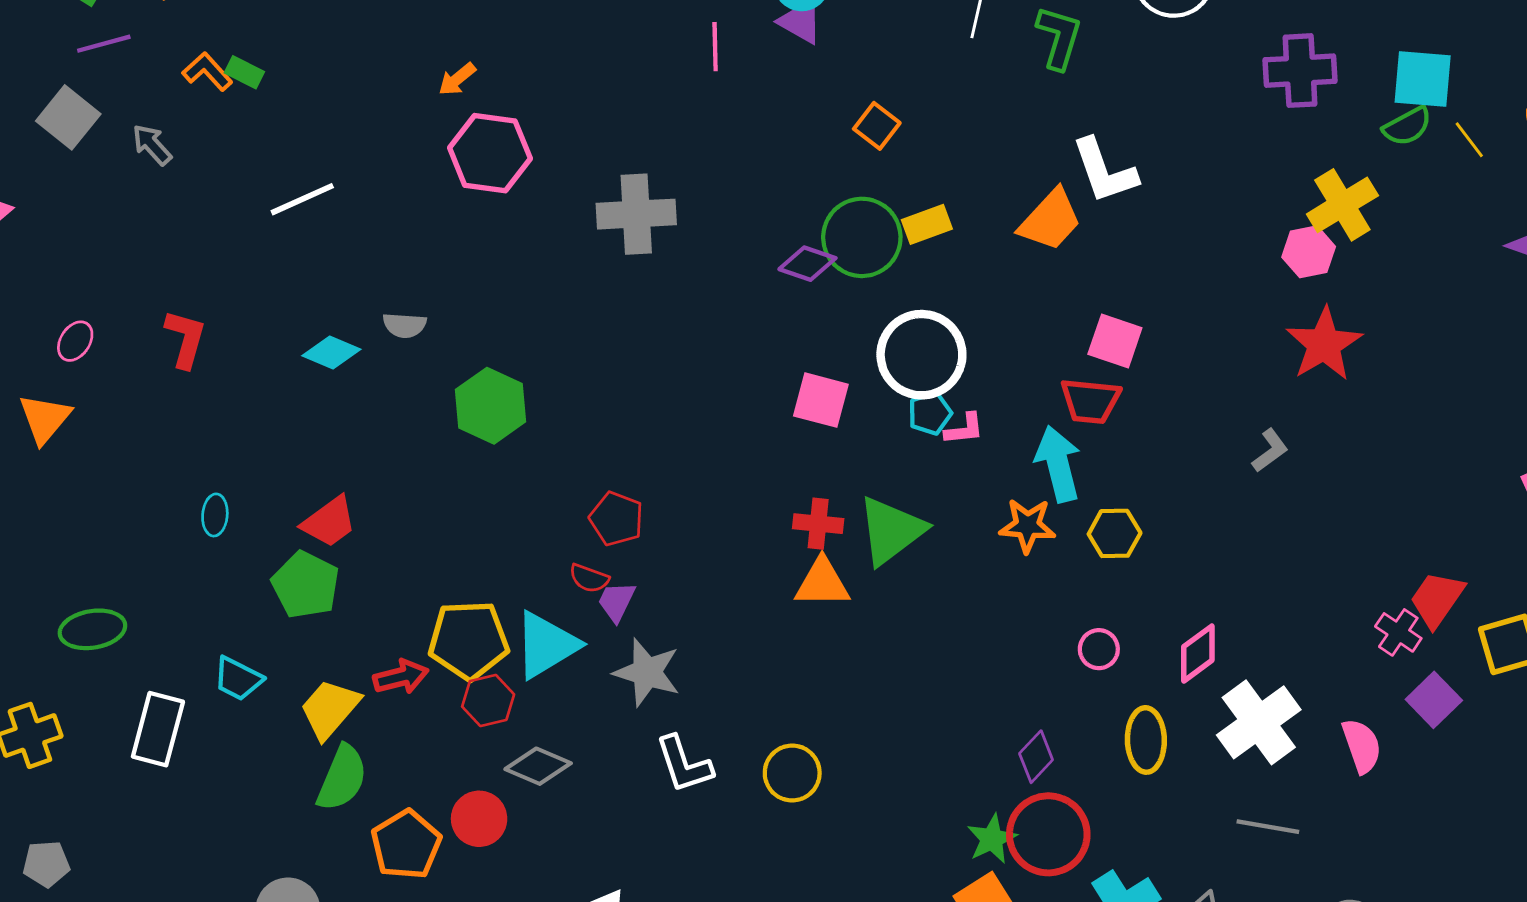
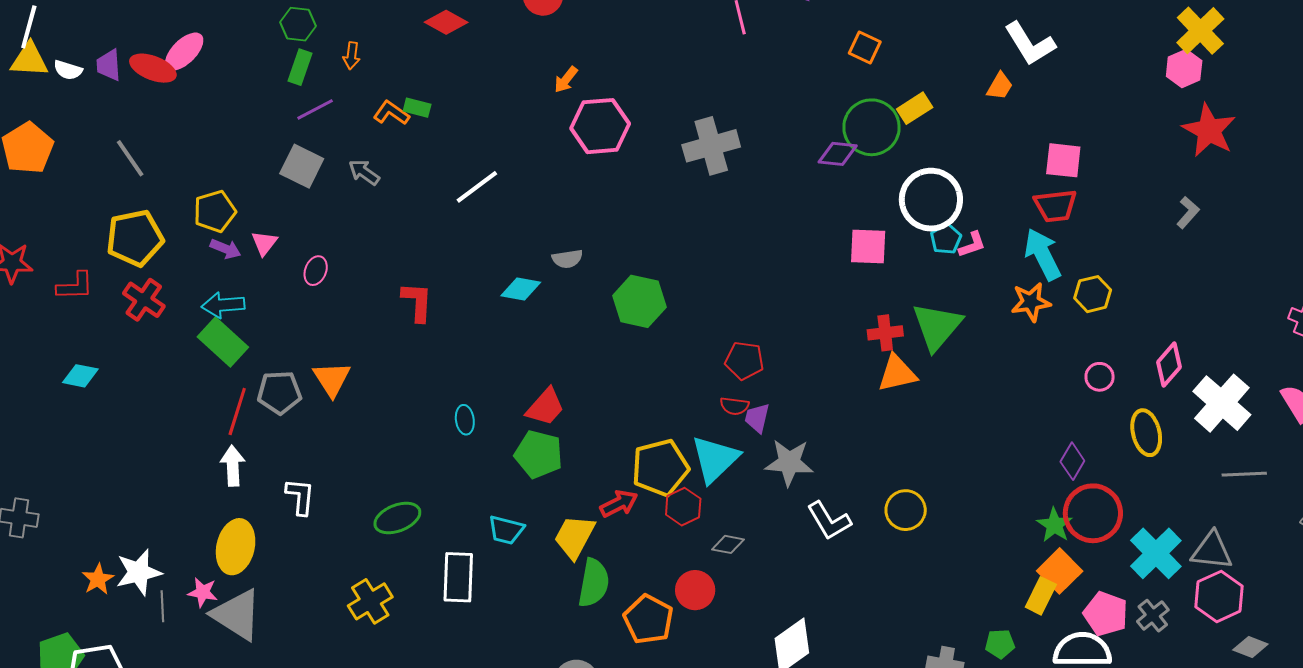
orange trapezoid: (1050, 220) -> (1000, 86), size x0.6
pink ellipse: (75, 341) -> (316, 271), moved
gray diamond: (538, 766) -> (728, 544), size x0.7

